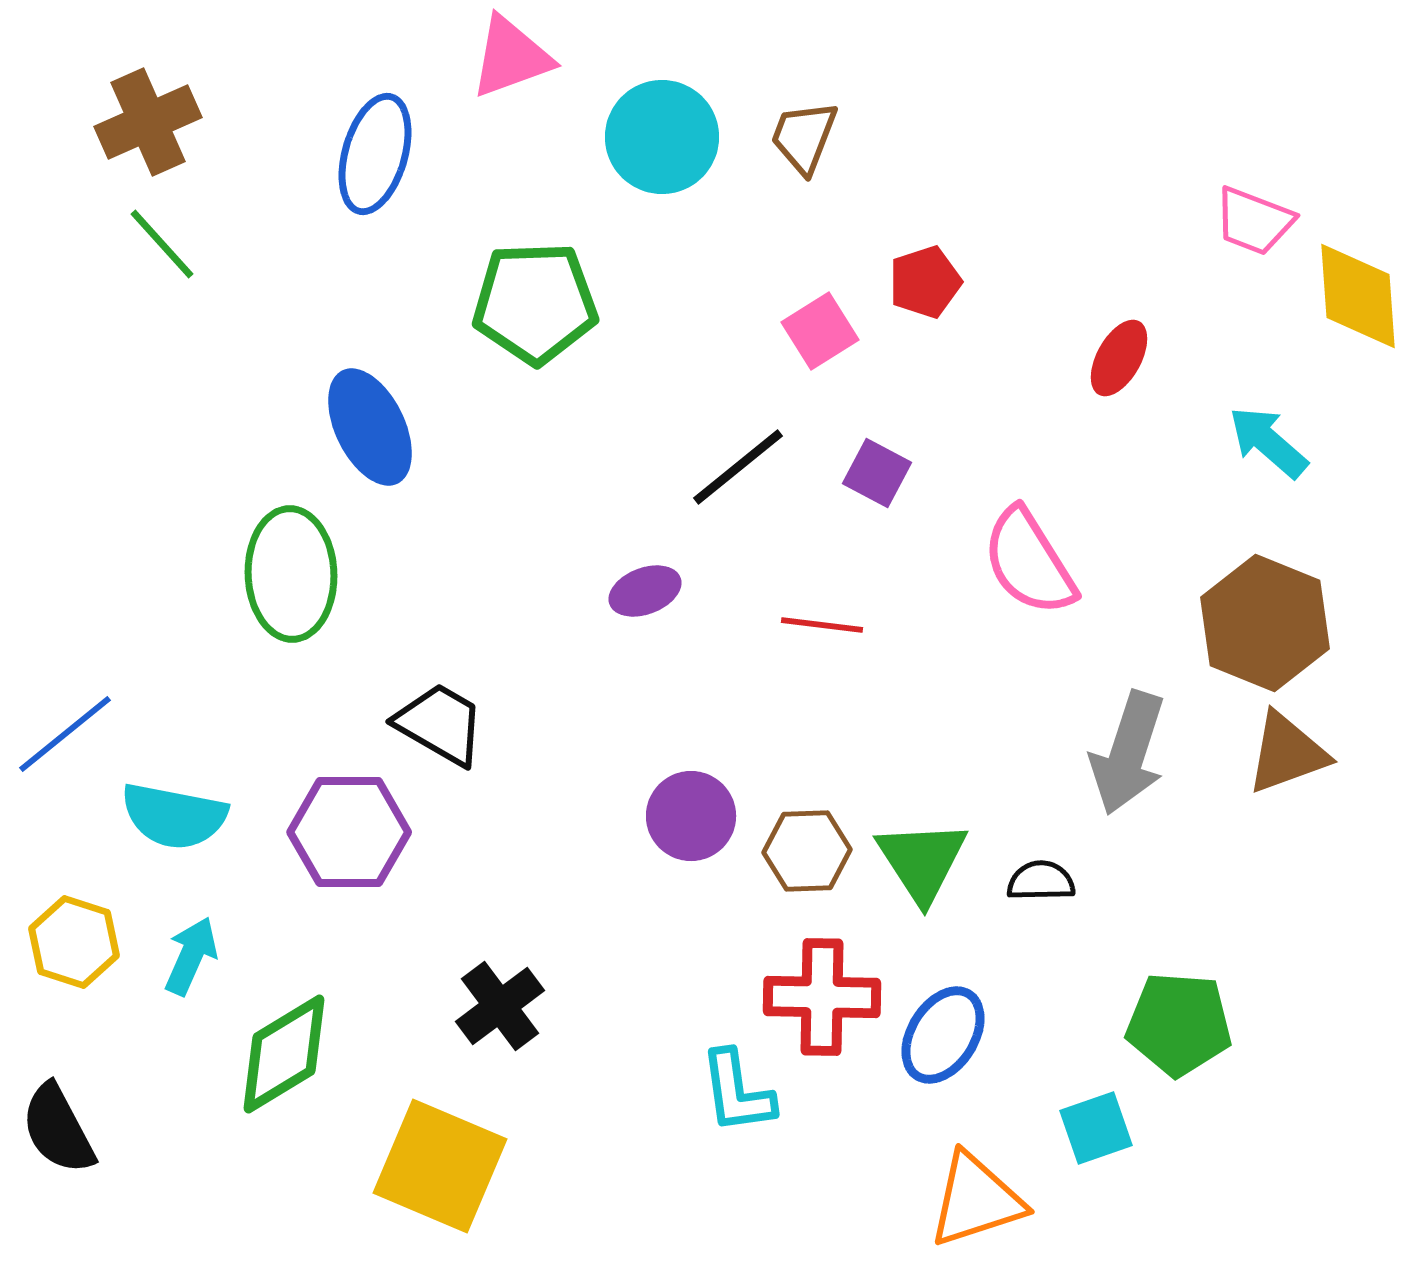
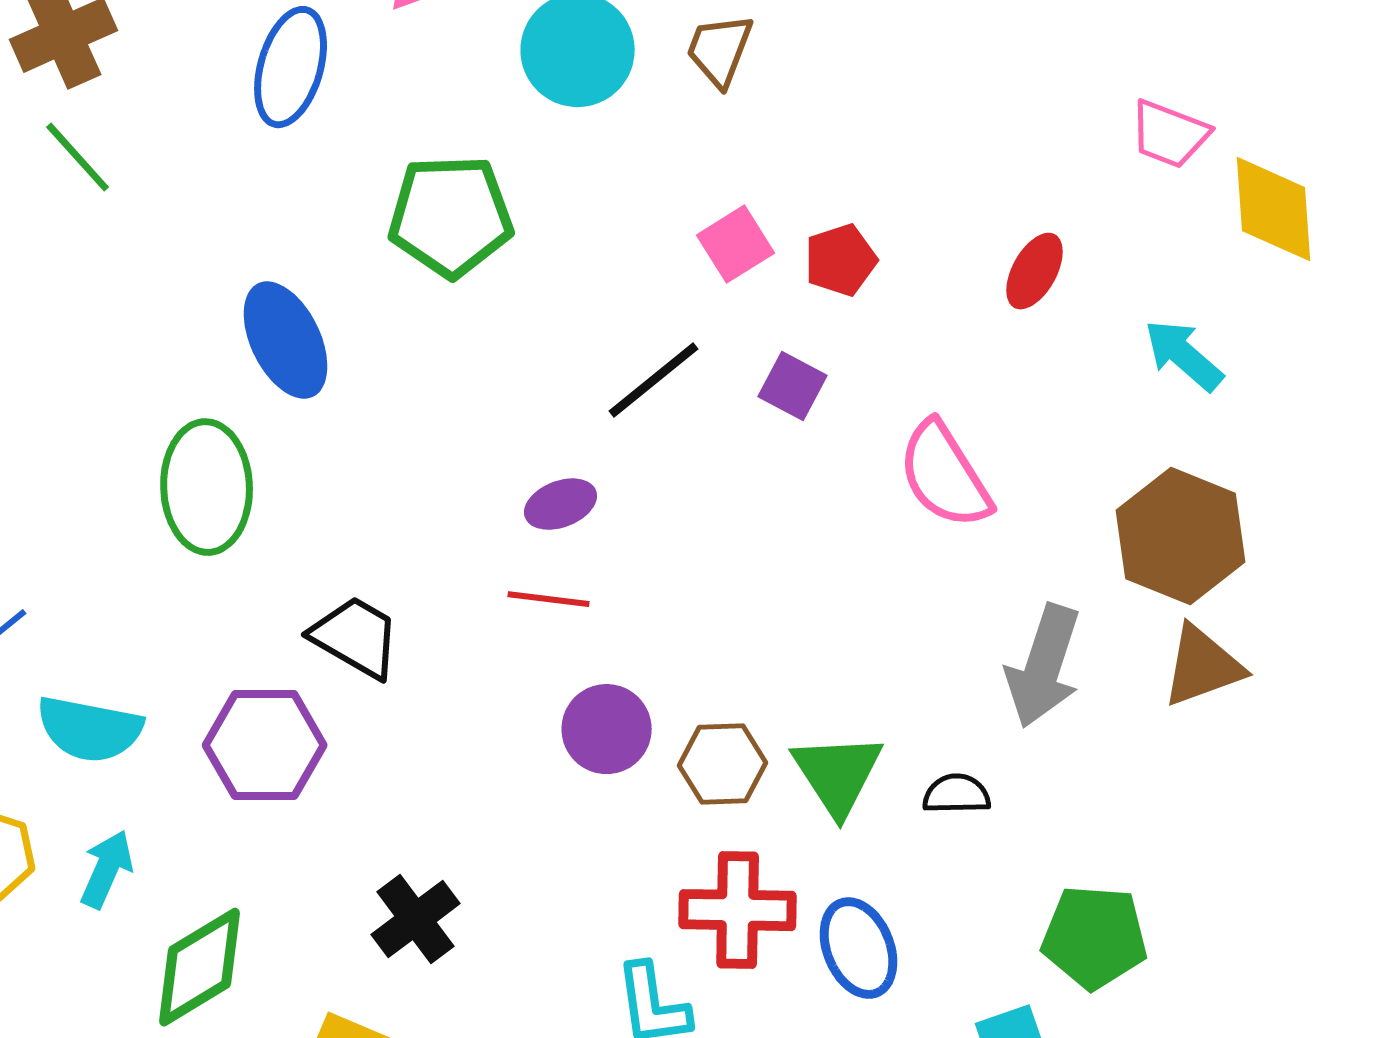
red pentagon: (925, 282) -> (841, 260), moved
red line: (822, 625) -> (549, 599), moved
blue ellipse: (943, 1035) -> (859, 948), turned -54

